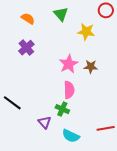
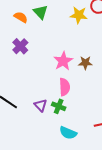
green triangle: (61, 14) -> (41, 12), moved
yellow star: (86, 32) -> (79, 15), moved
purple triangle: (45, 122) -> (41, 105), moved

